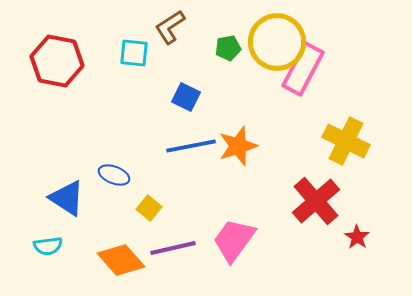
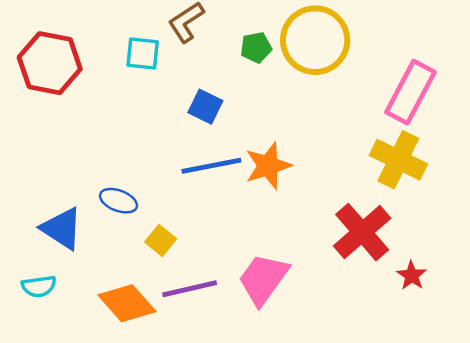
pink rectangle: (303, 69) -> (410, 92), moved

